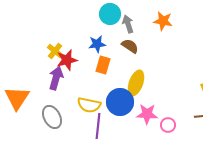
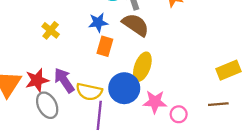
brown semicircle: (130, 46) -> (136, 25), size x1.4
red star: (67, 60) -> (37, 80), moved
purple arrow: (56, 78) -> (64, 80), moved, turned -50

